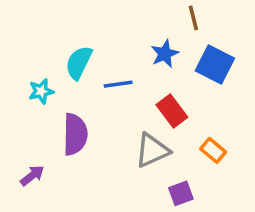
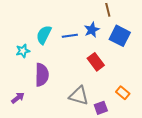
blue line: (118, 84) -> (70, 36), moved
gray triangle: (152, 150) -> (79, 96), moved, turned 40
orange rectangle: (213, 150) -> (123, 93), moved

